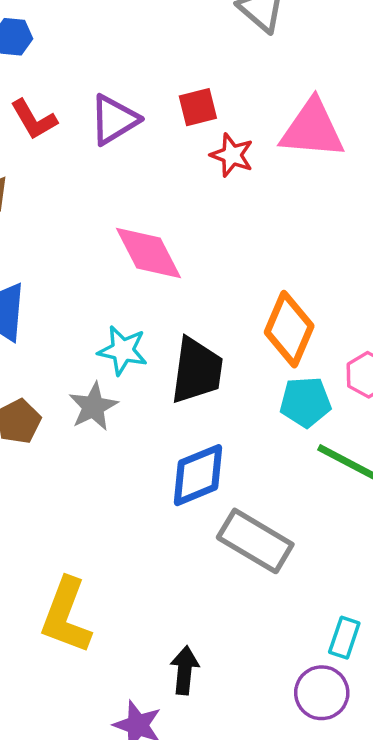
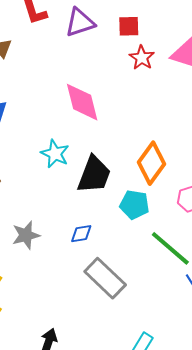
cyan pentagon: (305, 402) -> (134, 205), moved
gray star: (93, 406) -> (26, 235), moved
blue diamond: (198, 475) -> (81, 234), size x0.6

